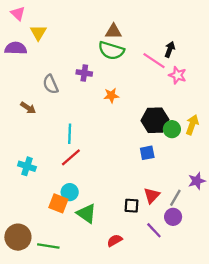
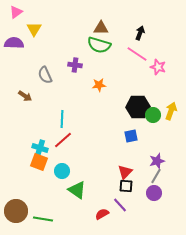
pink triangle: (18, 13) -> (16, 12), turned 40
black arrow: (170, 49) -> (140, 33), moved
cyan cross: (27, 166) -> (40, 148), moved
purple star: (197, 181) -> (157, 161), moved
red triangle: (152, 195) -> (125, 172), moved
orange square: (58, 203) -> (39, 162), moved
black square: (131, 206) -> (126, 186), moved
purple line: (154, 230) -> (120, 205), moved

